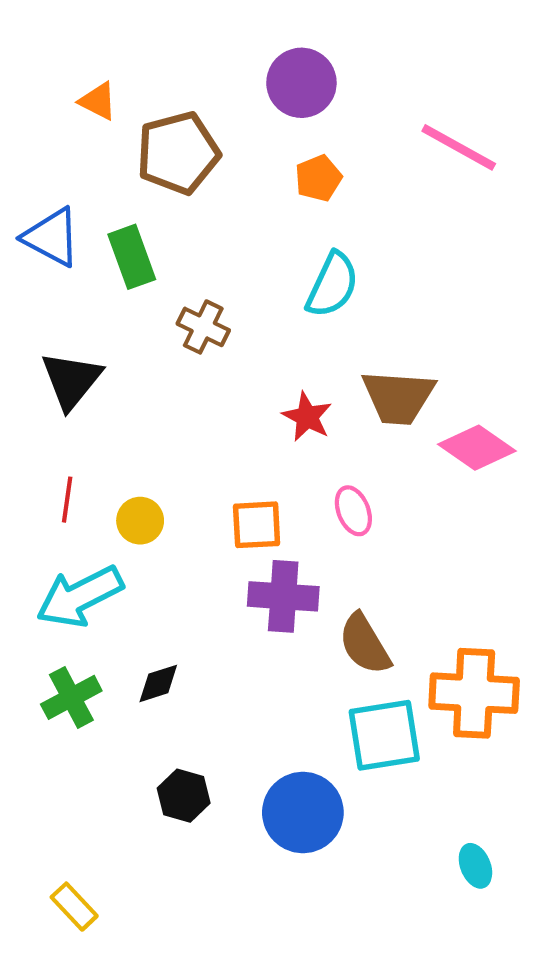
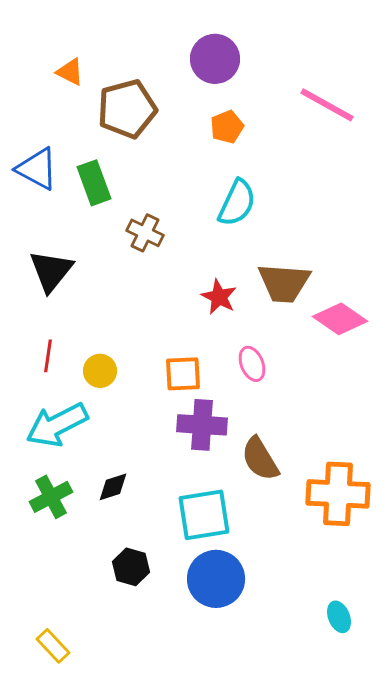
cyan square: (384, 735) -> (204, 515), moved

